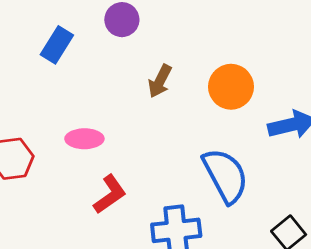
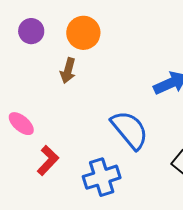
orange circle: (231, 87) -> (83, 33), moved
pink ellipse: (84, 139) -> (21, 124), turned 52

